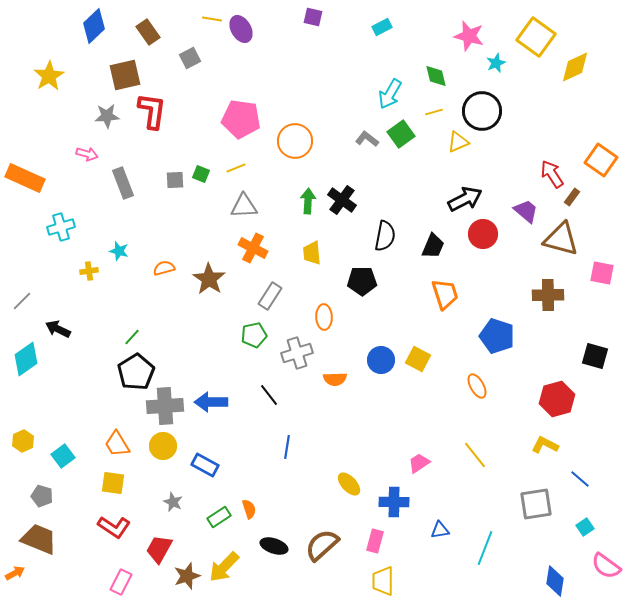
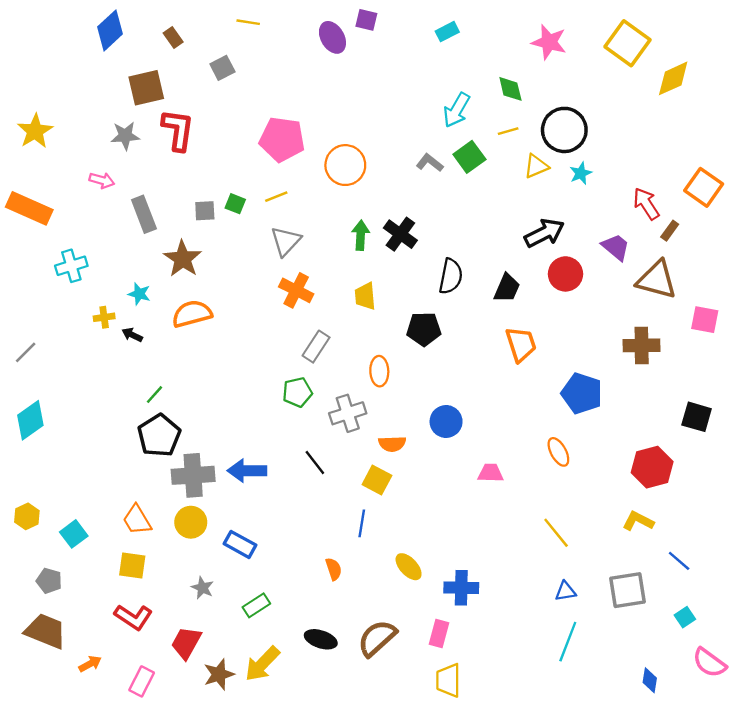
purple ellipse: (241, 29) -> (332, 37), moved
brown rectangle: (148, 32) -> (173, 37), size x0.7
cyan star: (496, 63) -> (581, 173), moved
yellow star: (49, 76) -> (35, 131), moved
gray triangle: (244, 206) -> (286, 241), turned -44
orange semicircle: (164, 268) -> (192, 314), size x1.6
brown star: (209, 279) -> (183, 259), moved
black arrow: (58, 329) -> (132, 335), moved, size x0.7
yellow square: (418, 359) -> (377, 480), moved
blue line: (287, 447) -> (362, 523), moved
pink trapezoid: (419, 463) -> (491, 473), moved, turned 35
orange semicircle: (249, 509) -> (334, 569), moved
blue triangle: (440, 530) -> (565, 591), moved
orange arrow: (15, 573) -> (90, 664), moved
blue diamond: (555, 581) -> (650, 680), size x0.7

